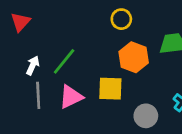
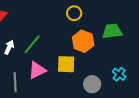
gray line: (38, 95) -> (15, 82), moved

